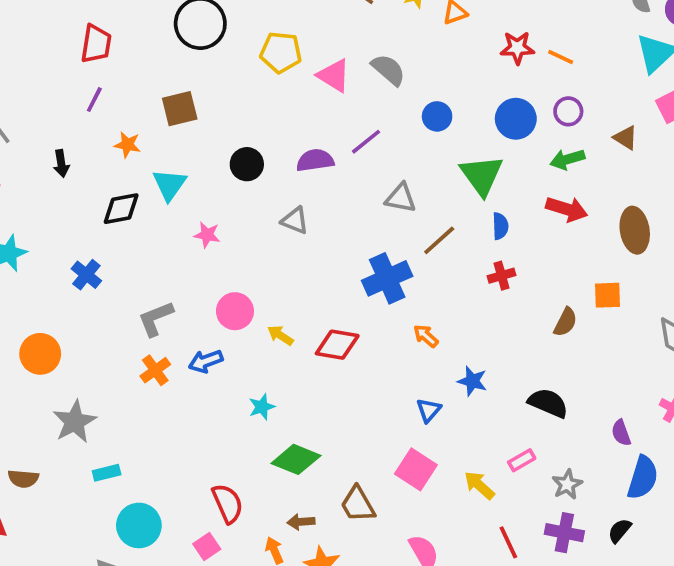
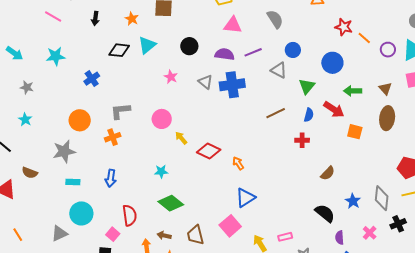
pink triangle: (334, 75) -> (233, 25), moved, turned -42
purple circle: (568, 111) -> (388, 50), moved
green triangle: (482, 175) -> (307, 86), size x0.7
gray triangle: (401, 198) -> (279, 70), moved
red arrow: (567, 209) -> (334, 109), moved
brown ellipse: (635, 230) -> (387, 118), moved
pink star: (207, 235) -> (171, 77), moved
blue cross: (387, 278) -> (232, 85), moved
orange square: (608, 295) -> (355, 132), moved
orange arrow: (426, 336) -> (238, 163), moved
orange circle: (40, 354) -> (80, 120), moved
blue arrow: (206, 361) -> (111, 178), moved, turned -78
blue star: (472, 381) -> (353, 201), moved
black semicircle: (548, 403) -> (325, 213), moved
blue triangle: (429, 410) -> (245, 198), size x1.5
pink square: (207, 547) -> (113, 234), turned -32

